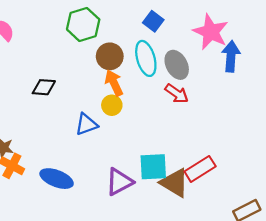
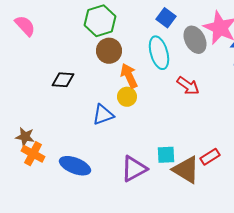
brown circle: (110, 56) -> (109, 51), moved
gray ellipse: (177, 65) -> (195, 40), moved
cyan square: (153, 167) -> (166, 155), size x0.7
red rectangle: (200, 169) -> (210, 157), size x0.7

